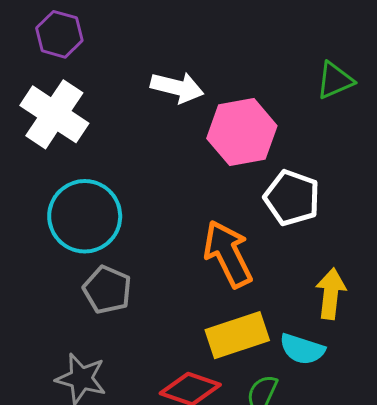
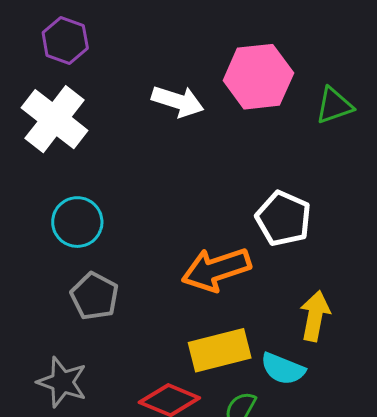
pink hexagon: (242, 132) -> (258, 77), moved
cyan circle: (85, 216) -> (77, 222), size x0.7
orange arrow: (228, 254) -> (216, 269), turned -86

